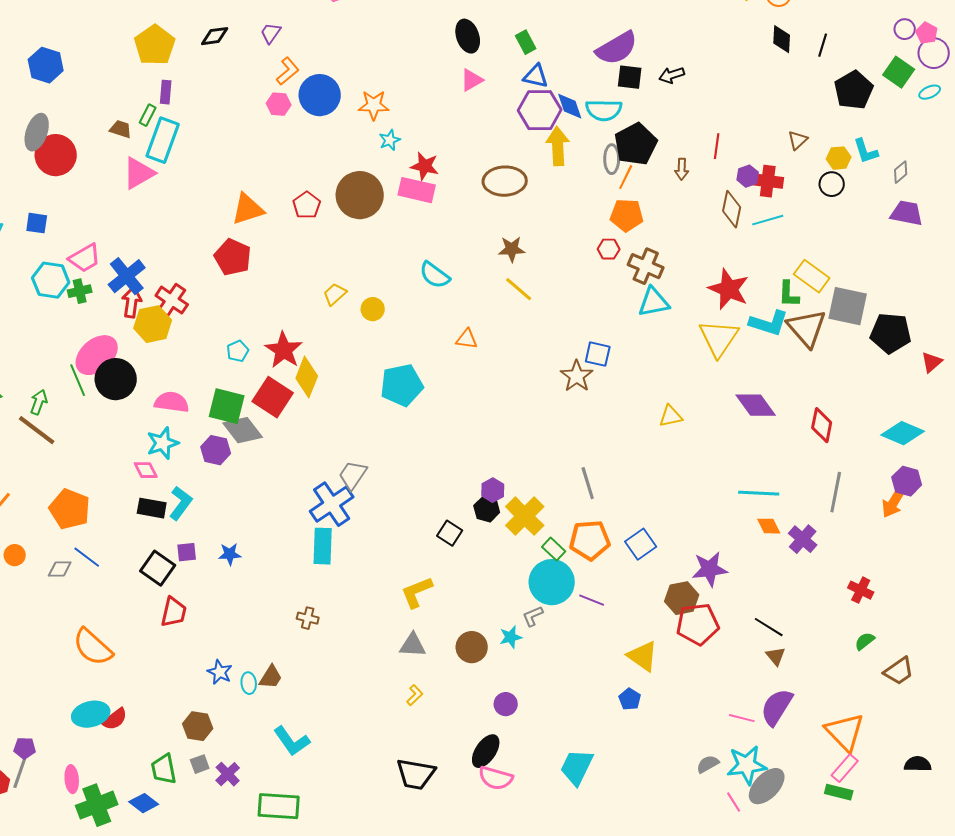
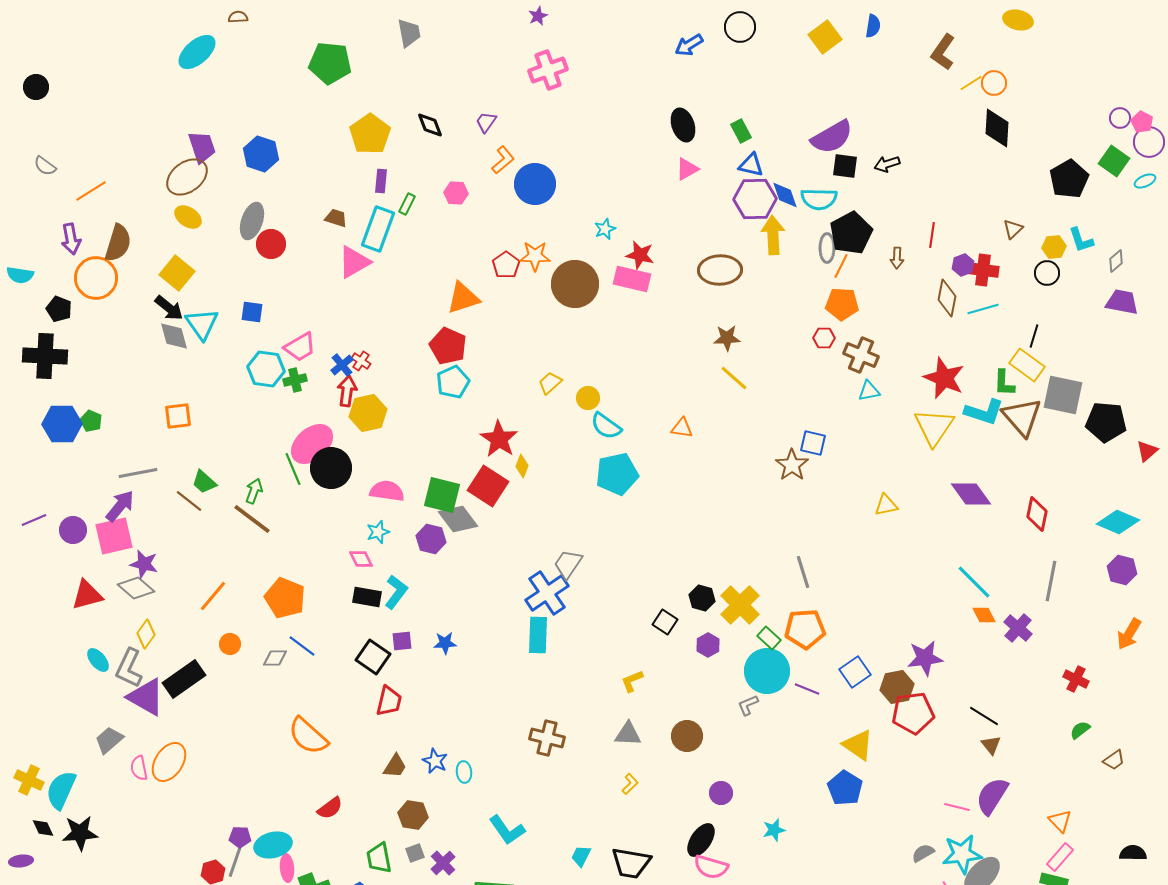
black diamond: (215, 36) -> (430, 125), turned 76
black diamond: (782, 39) -> (997, 128), size x1.4
black line: (823, 45) -> (1034, 336), moved
pink hexagon: (279, 104) -> (456, 193), moved
orange star: (374, 105) -> (535, 256), moved
green rectangle: (148, 115) -> (407, 204), moved
red circle: (56, 155) -> (271, 244), size x0.7
red pentagon: (307, 205) -> (506, 265), moved
cyan semicircle: (435, 275) -> (606, 426), moved
blue cross: (127, 276) -> (342, 365), size x0.6
red cross: (172, 300) -> (361, 361), moved, size x0.6
cyan triangle: (654, 302) -> (869, 391), size x0.7
cyan pentagon: (238, 351) -> (453, 382), moved, size x1.5
yellow diamond: (307, 377) -> (522, 466), size x0.6
cyan star: (163, 443) -> (378, 532), size x0.7
purple hexagon: (493, 490) -> (708, 645), moved
cyan line: (759, 493) -> (974, 582), turned 42
orange arrow: (894, 502) -> (1129, 634), moved
blue square: (641, 544) -> (855, 672), moved
yellow L-shape: (417, 592) -> (632, 681), size x0.7
brown cross: (308, 618) -> (547, 738), moved, size x1.6
cyan star: (511, 637) -> (774, 830), moved
brown trapezoid: (899, 671) -> (1114, 760), size x0.7
brown trapezoid: (271, 677) -> (395, 766), moved
blue pentagon: (630, 699) -> (845, 788), size x1.6
cyan ellipse: (91, 714) -> (273, 845), moved
orange triangle: (845, 732) -> (1060, 821), size x0.6
cyan trapezoid: (577, 767) -> (581, 856), moved, size x0.6

